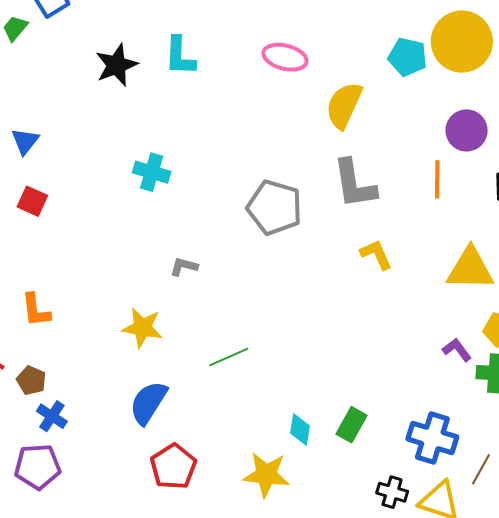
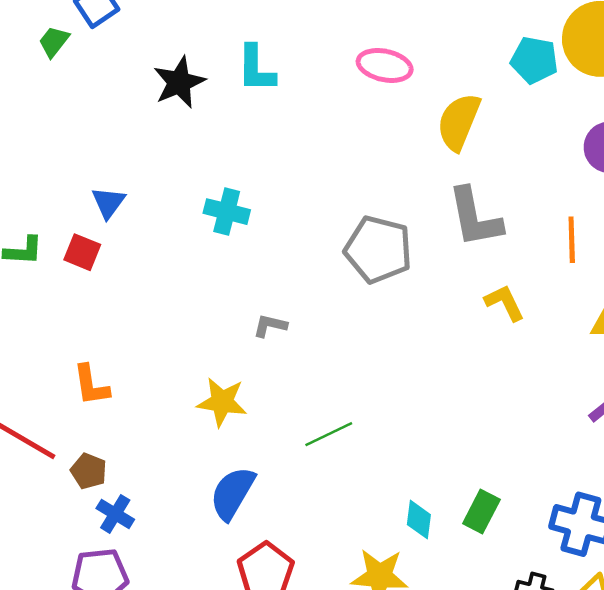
blue triangle: (25, 141) -> (108, 203), moved
orange line: (437, 179) -> (572, 240), moved

